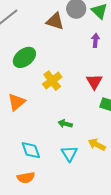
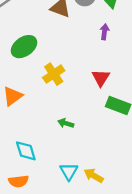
yellow arrow: (97, 145) -> (94, 175), moved
cyan triangle: (69, 154) -> (69, 171), moved

